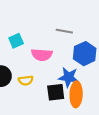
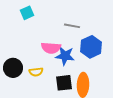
cyan square: (16, 41) -> (27, 13), moved
blue star: (69, 77) -> (65, 56), moved

